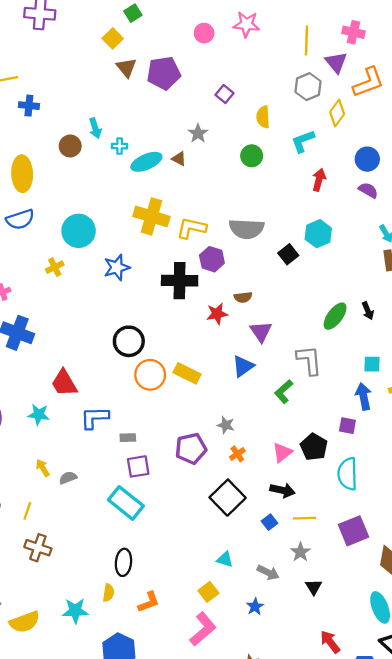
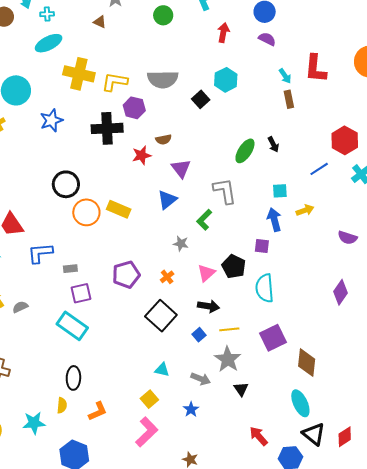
cyan ellipse: (146, 162) -> (49, 43), moved
gray star: (226, 425) -> (181, 244), moved
gray star: (300, 552) -> (228, 359), size x1.5

